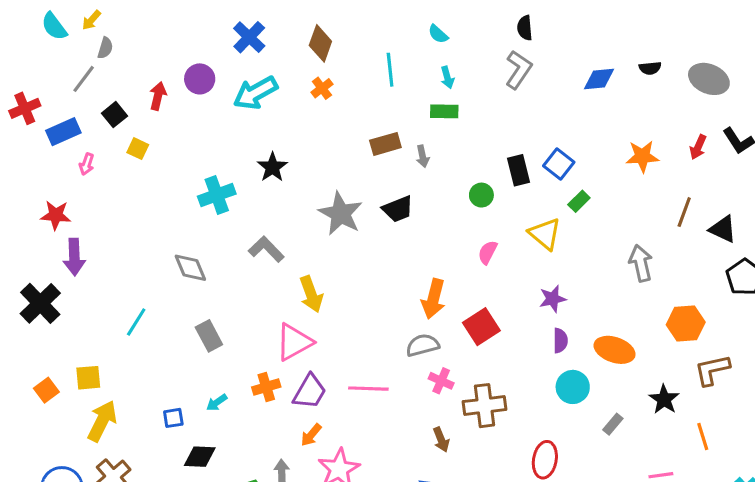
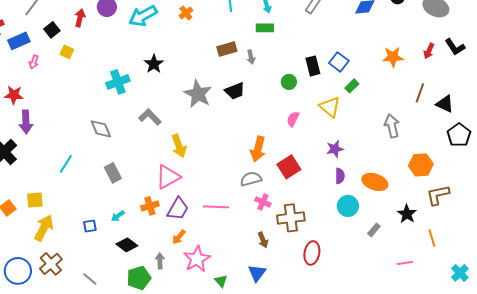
black diamond: (200, 457) -> (127, 245), moved, turned 35
red ellipse: (545, 460) -> (312, 253), moved

